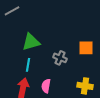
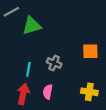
green triangle: (31, 42) -> (32, 26), moved
gray cross: (60, 58) -> (54, 63), moved

